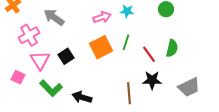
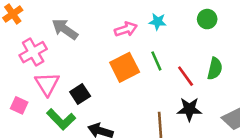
green line: (126, 42) -> (156, 61), turned -42
black square: (66, 56) -> (80, 94), moved

